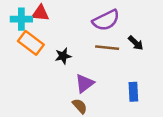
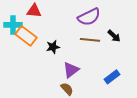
cyan cross: (21, 19) -> (13, 25), moved
blue rectangle: (133, 92) -> (112, 77), turned 56

